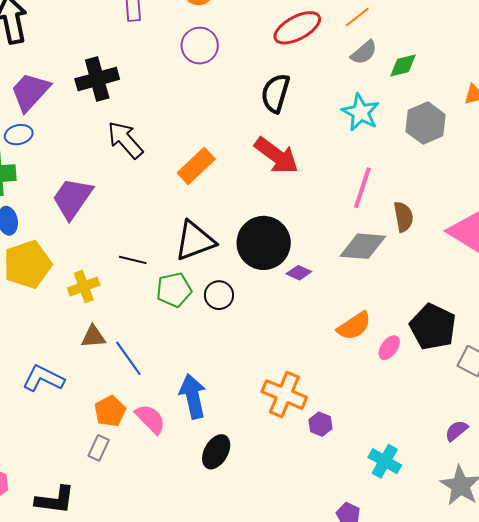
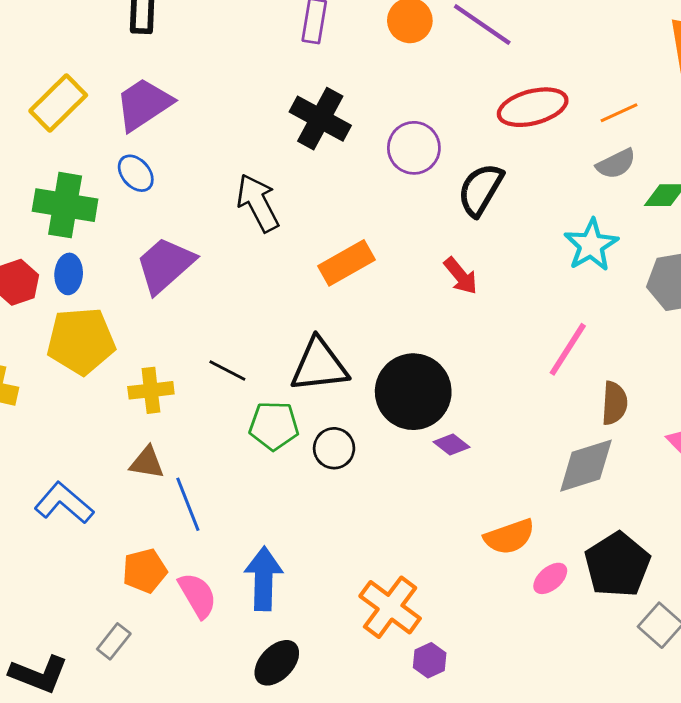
purple circle: (200, 46) -> (414, 148), moved
black cross: (97, 79) -> (320, 119), moved, turned 30
blue ellipse: (19, 135) -> (136, 173), moved, turned 48
red arrow: (276, 156) -> (461, 276), size x0.6
gray diamond: (363, 246) -> (586, 466), moved, turned -36
gray rectangle: (99, 448) -> (114, 641), moved

